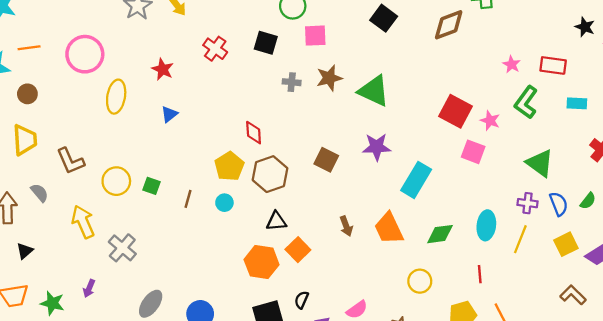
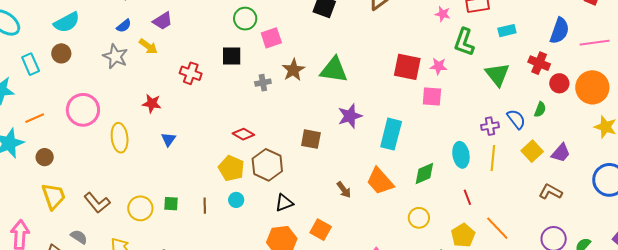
red diamond: (254, 133) -> (243, 134), turned -40
green triangle: (540, 163) -> (497, 74), moved, turned 32
orange square: (298, 250) -> (321, 230), moved

